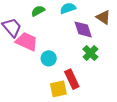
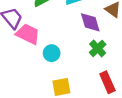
red rectangle: (72, 79) -> (107, 82), moved

